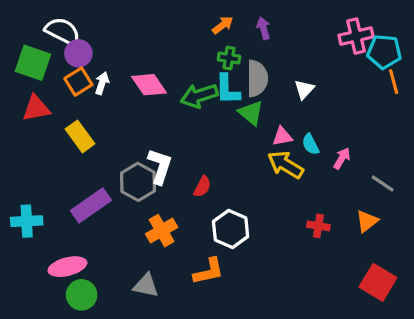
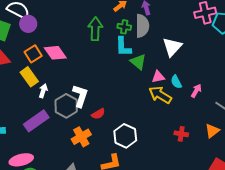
gray semicircle: (257, 78) -> (142, 26), moved
orange square: (78, 82) -> (33, 54), moved
white arrow: (102, 83) -> (43, 91), moved
pink diamond: (149, 85) -> (55, 53), moved
white triangle: (304, 89) -> (172, 47), size x1.5
green arrow: (199, 96) -> (95, 29), moved, turned 110
red semicircle: (202, 187) -> (98, 114), moved, turned 32

